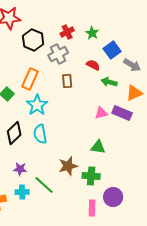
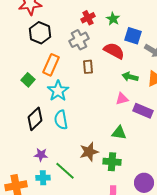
black hexagon: (33, 40) -> (40, 33), moved
blue square: (112, 50) -> (133, 36), turned -36
red semicircle: (93, 65) -> (114, 51), size x1.5
green arrow: (109, 82) -> (130, 77), moved
purple rectangle: (122, 113) -> (143, 111), moved
purple circle: (113, 197) -> (144, 183), moved

